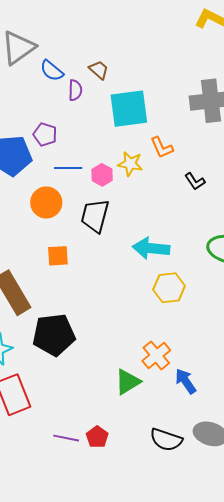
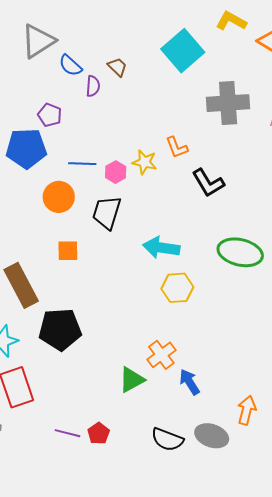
cyan square: (129, 109) -> (183, 51), moved, turned -36
purple pentagon: (45, 134) -> (50, 115), moved
black L-shape: (195, 181) -> (208, 183), size x1.6

